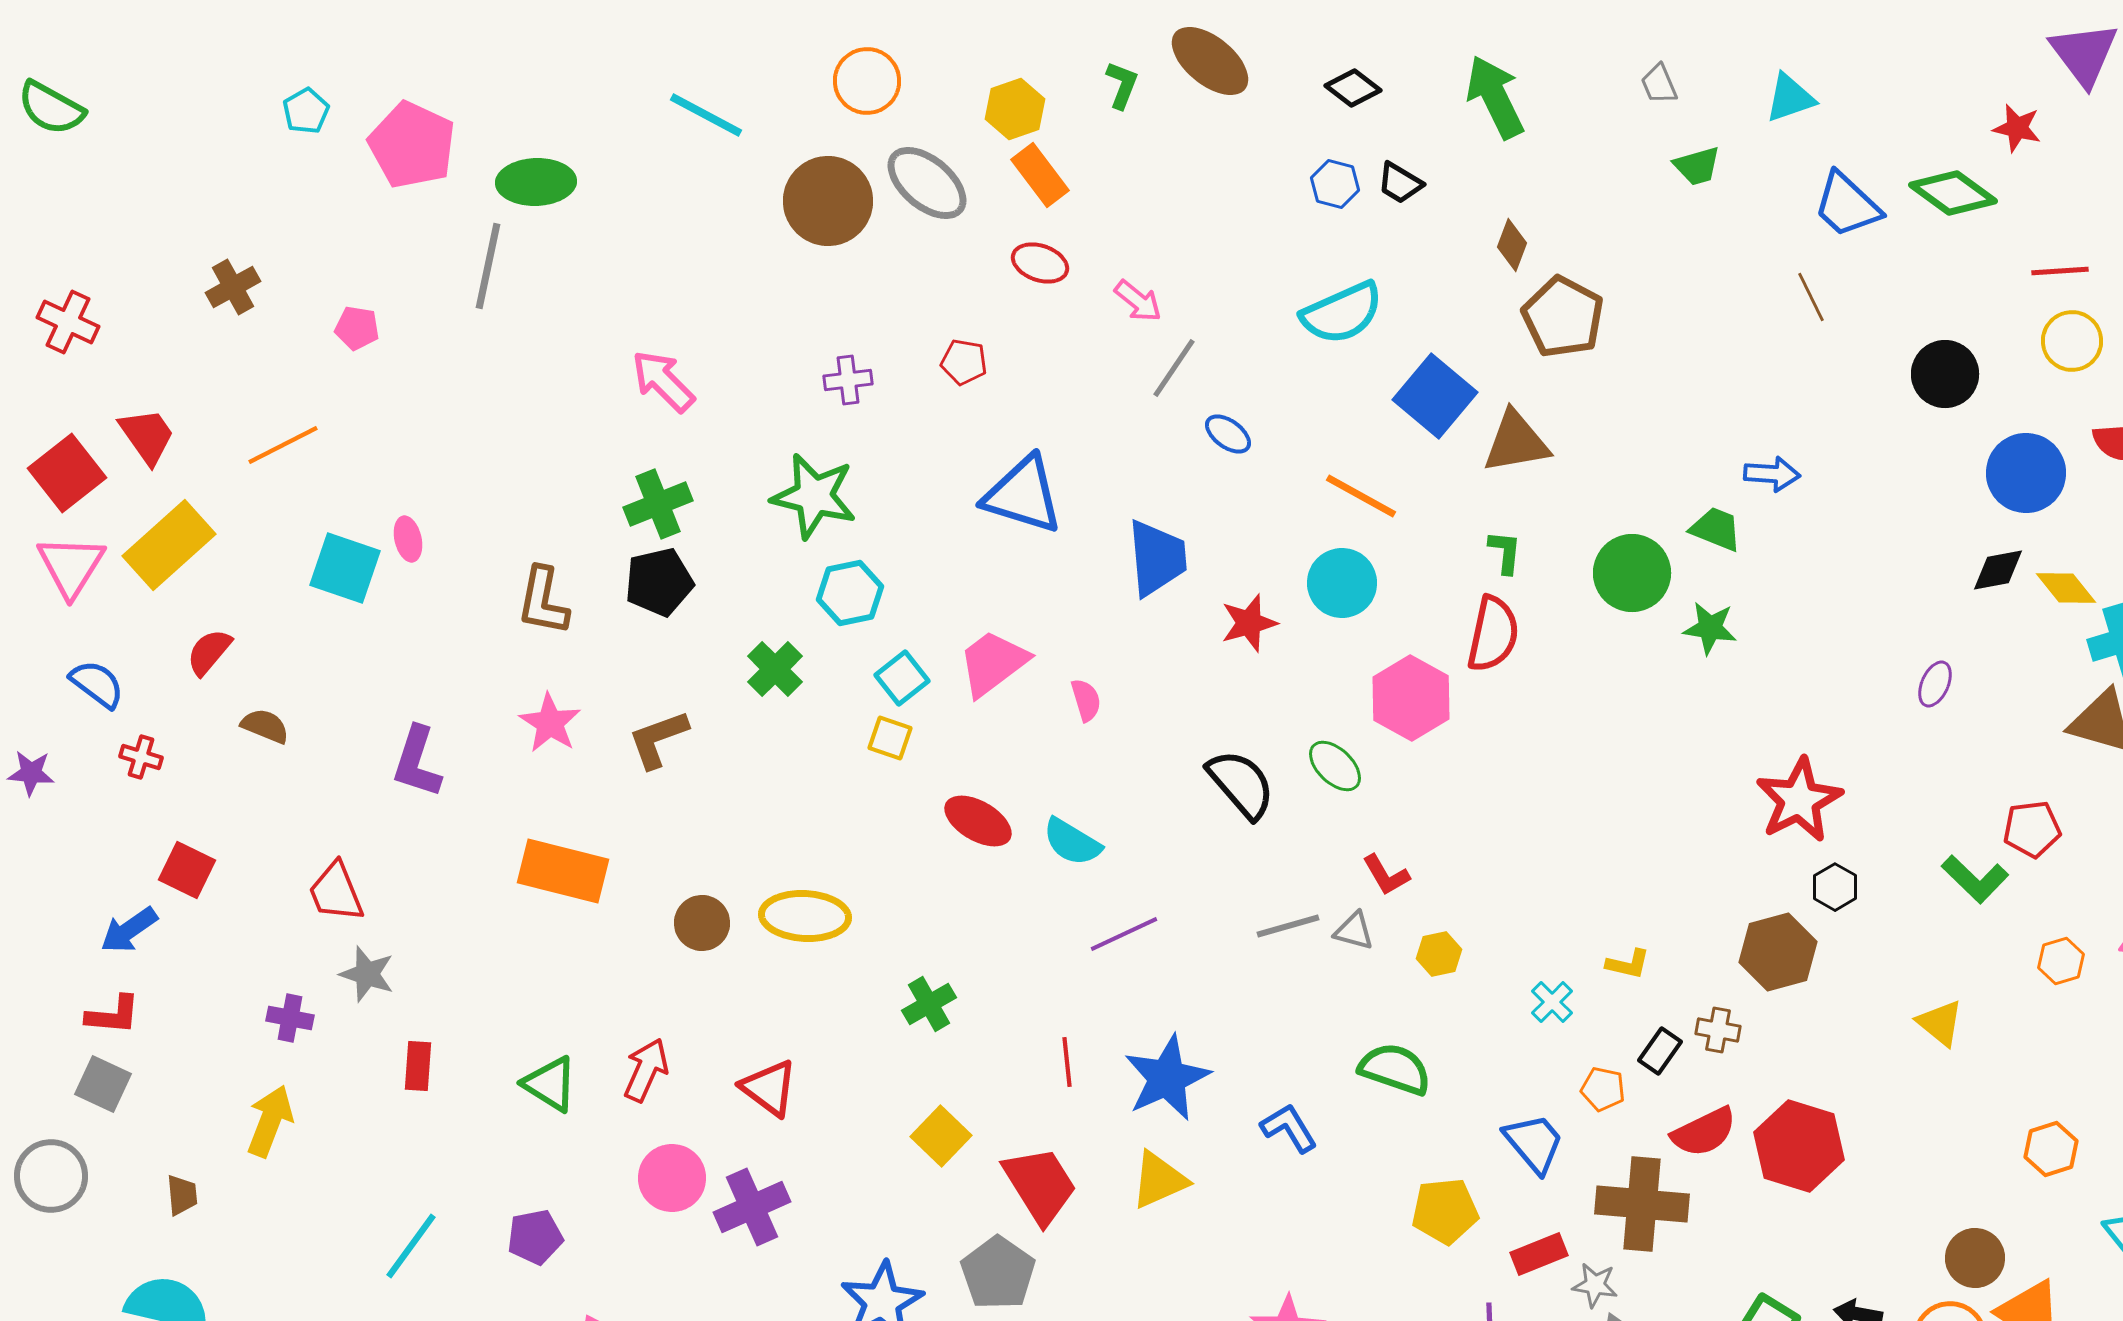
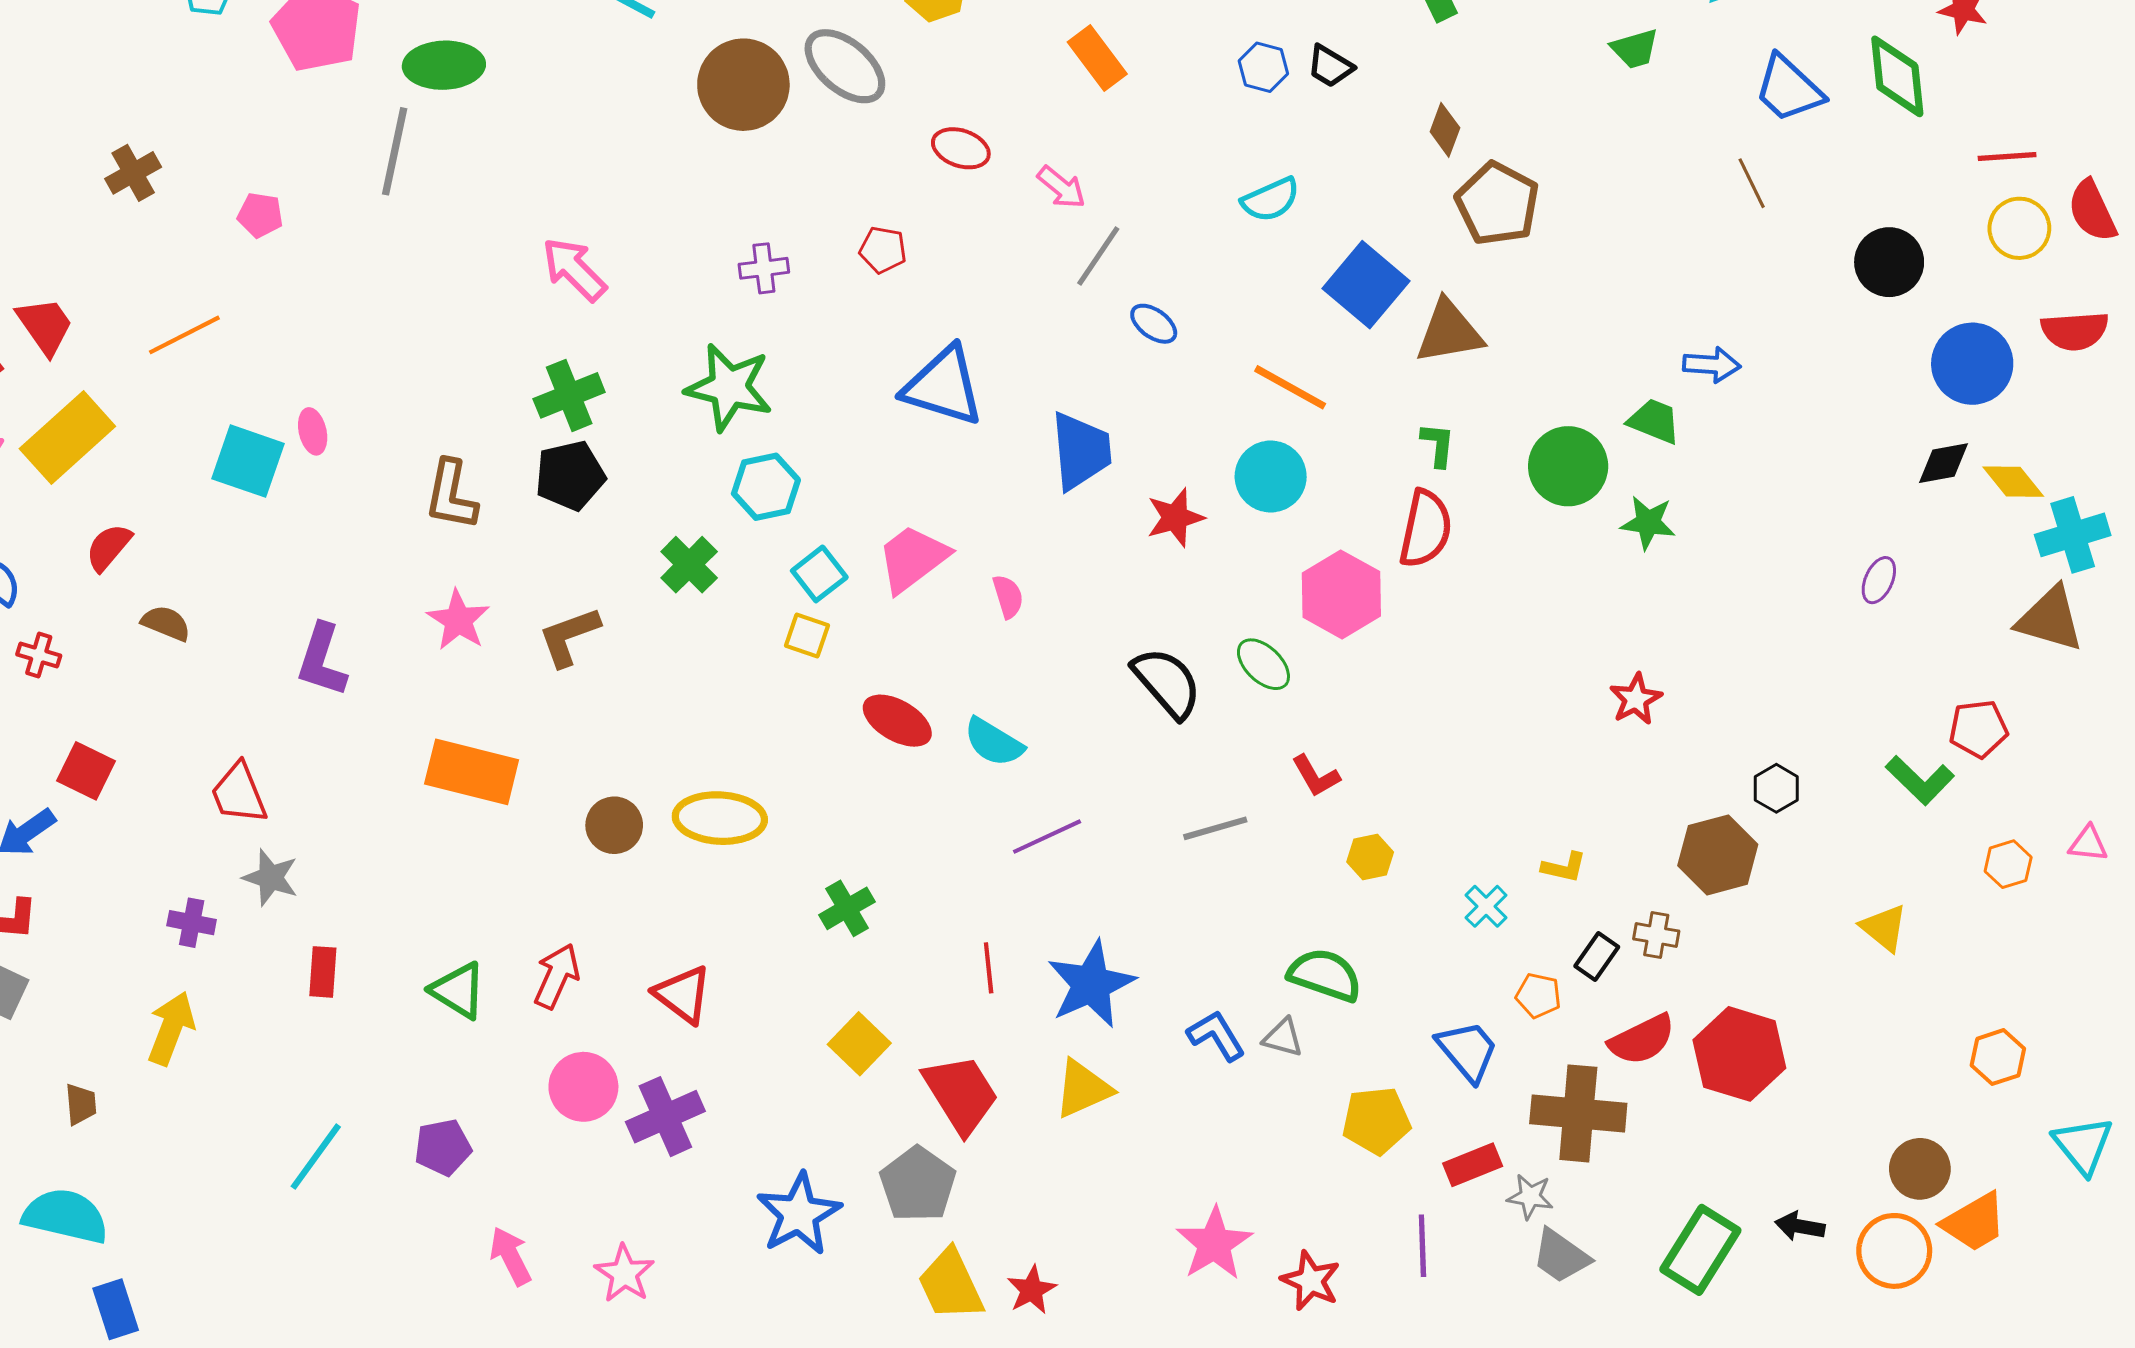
orange rectangle: (1040, 175) -> (1097, 58), moved
green diamond: (1953, 193) -> (1897, 76), turned 48
cyan semicircle: (1342, 313) -> (1271, 200), size x0.7
red star: (1799, 800) -> (1636, 699), moved, size x0.6
gray triangle: (1354, 931) -> (1283, 1038), moved

